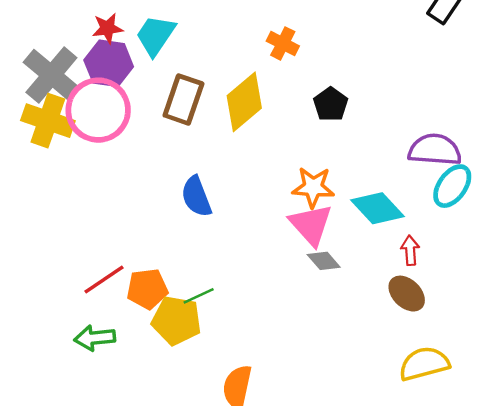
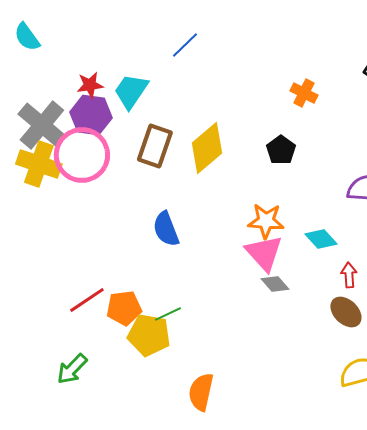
orange cross: (283, 43) -> (304, 93), moved
cyan diamond: (377, 208) -> (321, 239), size x0.7
green arrow: (95, 338) -> (72, 369), moved, turned -40

